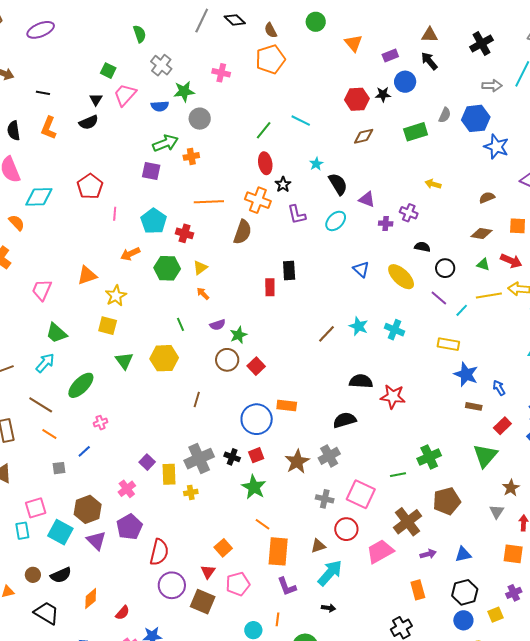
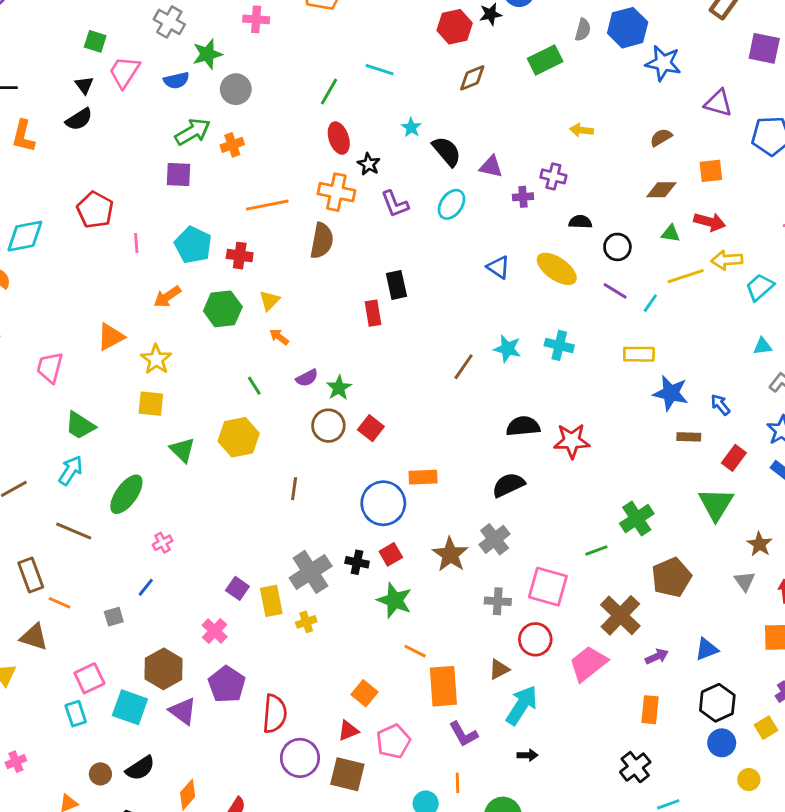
orange line: (49, 434) -> (59, 603), moved
red triangle: (208, 572) -> (348, 731), turned 42
orange rectangle: (418, 590) -> (650, 710), turned 30

